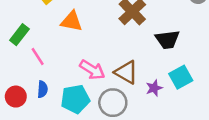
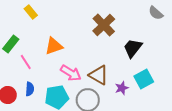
orange triangle: (72, 21) -> (54, 46), moved, turned -30
black trapezoid: (167, 40) -> (133, 48), turned 135

